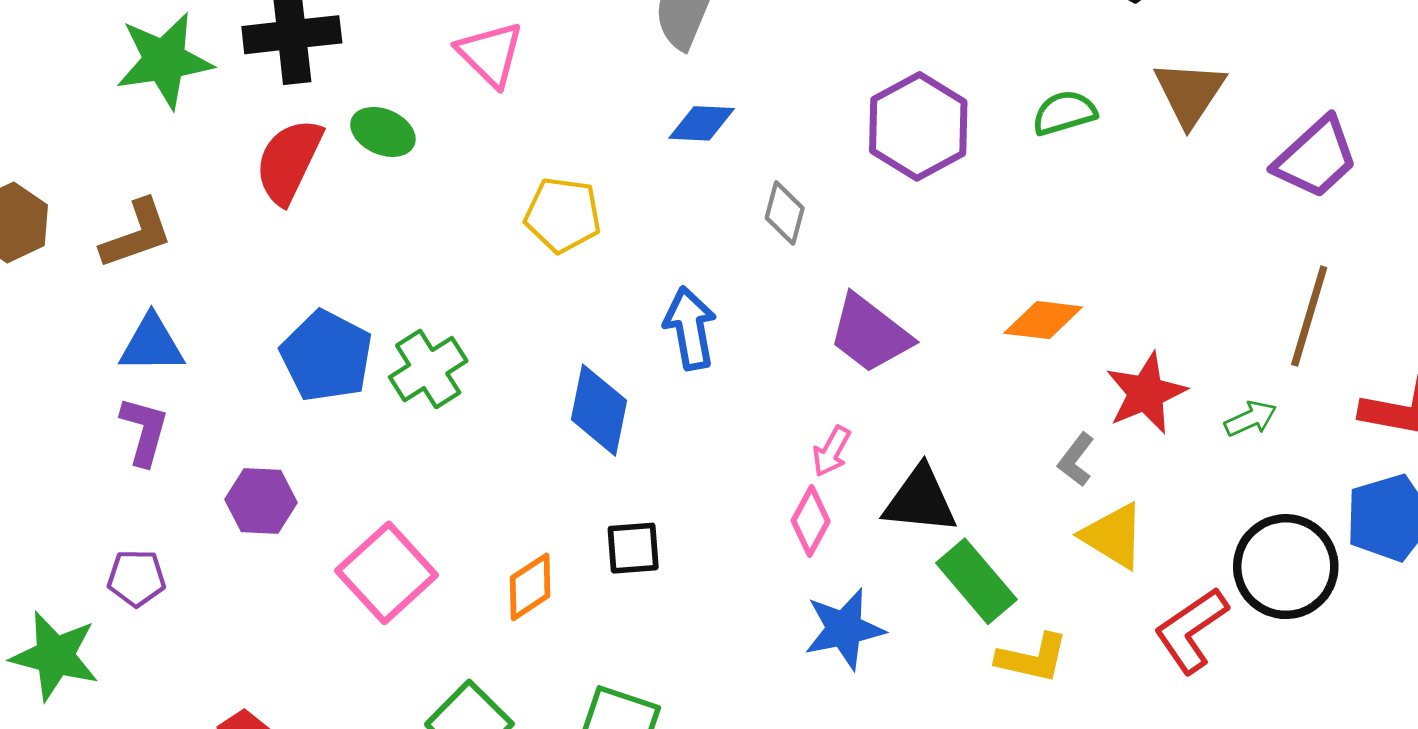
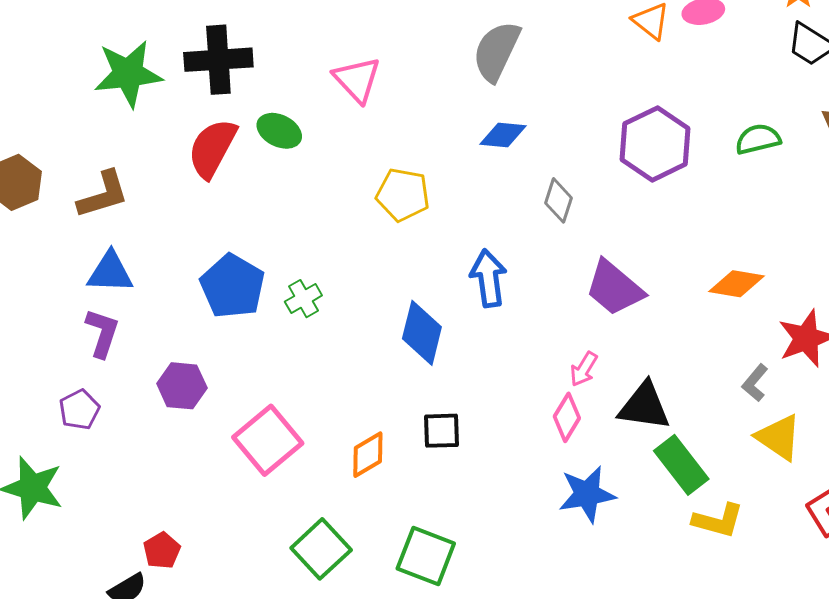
green cross: (428, 369) -> (303, 299), size x0.7
purple pentagon: (136, 578) -> (79, 410), moved, turned -30

